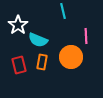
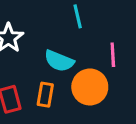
cyan semicircle: (38, 40) -> (59, 61), moved

